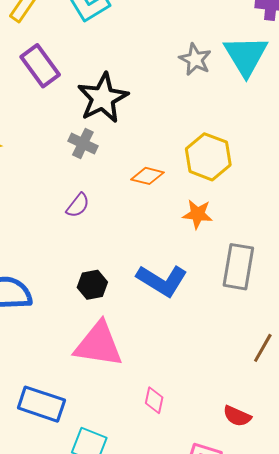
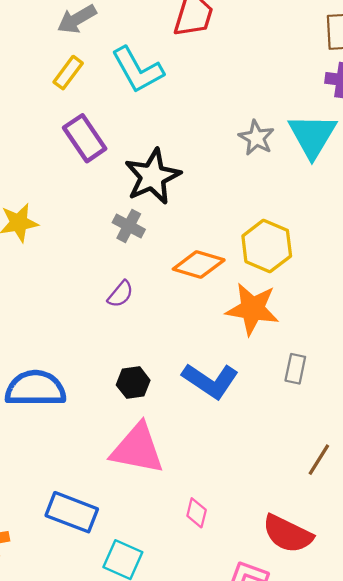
orange diamond: (147, 176) -> (199, 265), size x1.4
orange star: (198, 214) -> (252, 309), size x1.6
gray rectangle: (238, 267) -> (295, 369), size x0.6
red semicircle: (237, 416) -> (288, 534), size x1.6

